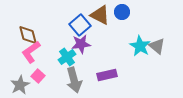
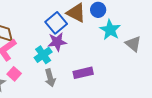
cyan star: (140, 46) -> (110, 30), moved
gray arrow: (74, 80) -> (50, 78), size x0.7

